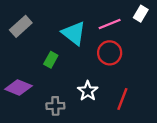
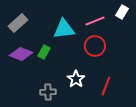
cyan triangle: (74, 33) -> (64, 29), turned -45
purple diamond: (18, 87) -> (21, 54), moved

